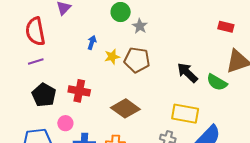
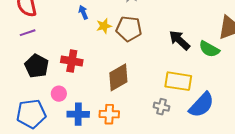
blue arrow: (92, 43) -> (83, 12), turned -40
brown diamond: (125, 108) -> (118, 77), turned -64

